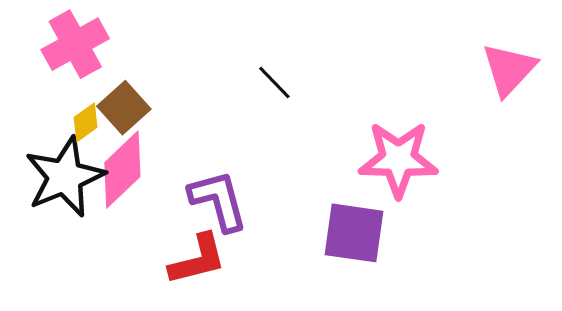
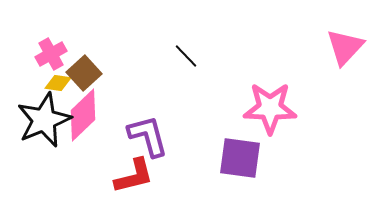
pink cross: (75, 44) -> (51, 54), moved, size x0.7
yellow diamond: (86, 122) -> (58, 83), turned 44

